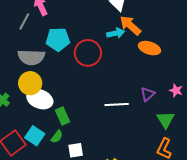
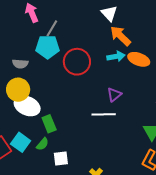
gray line: (24, 21) -> (52, 28), moved
cyan arrow: (116, 33) -> (116, 56), moved
gray semicircle: (31, 57) -> (20, 64), size x0.6
purple triangle: (148, 94) -> (114, 95), moved

